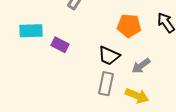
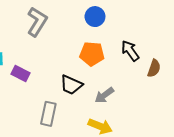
gray rectangle: (106, 84) -> (48, 114), moved

